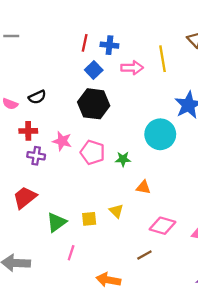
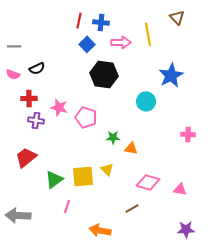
gray line: (11, 36) -> (14, 46), moved
black hexagon: (94, 104) -> (104, 74), moved
cyan circle: (160, 134) -> (146, 101), size x0.7
green star: (123, 159) -> (113, 137), moved
yellow square: (89, 219) -> (83, 176), size x1.6

